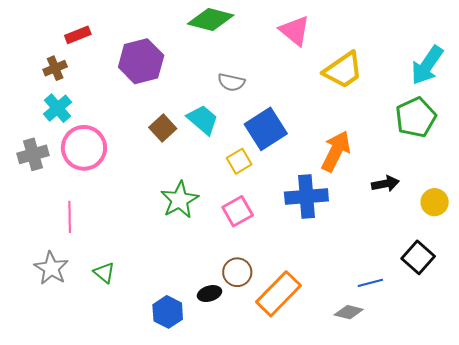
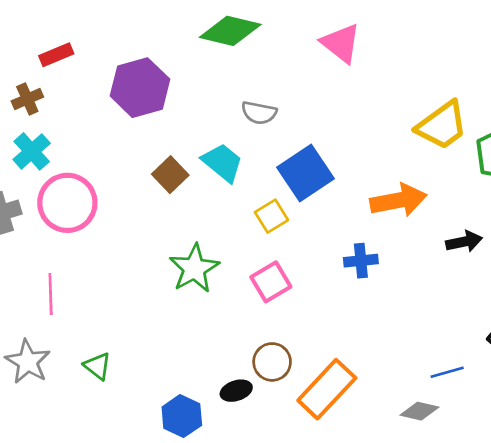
yellow trapezoid: (343, 70) -> (442, 125), moved
orange arrow: (336, 151) -> (398, 200), turned 54
blue cross: (306, 197) -> (361, 261), size x0.6

